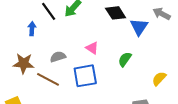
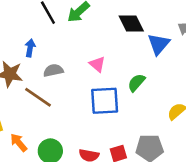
blue arrow: (32, 29) -> (30, 48), moved
blue square: (85, 76) -> (105, 101), moved

